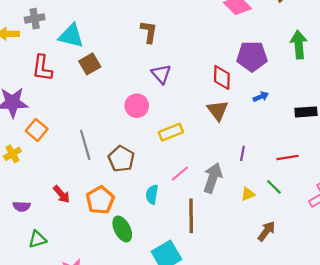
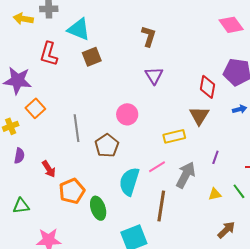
pink circle: (137, 106) -> (127, 114), moved
yellow rectangle: (171, 132) -> (174, 136), moved
cyan semicircle: (152, 194) -> (129, 182), size x1.6
orange pentagon: (100, 200) -> (72, 191), moved
purple semicircle: (22, 206) -> (19, 156), moved, turned -91

